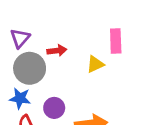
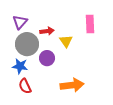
yellow triangle: (95, 64) -> (66, 41), moved, turned -40
purple circle: (54, 108) -> (47, 58), moved

